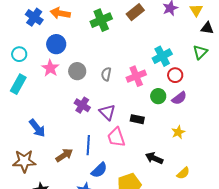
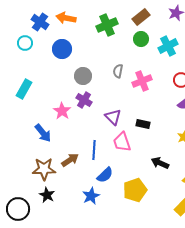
cyan circle: (19, 54) -> (25, 43), moved
cyan cross: (162, 56) -> (168, 46), moved
pink star: (50, 68) -> (62, 111), moved
gray semicircle: (106, 74) -> (118, 71), moved
green circle: (158, 96) -> (141, 39), moved
purple cross: (82, 105) -> (84, 100), moved
brown star: (24, 161) -> (44, 169), moved

